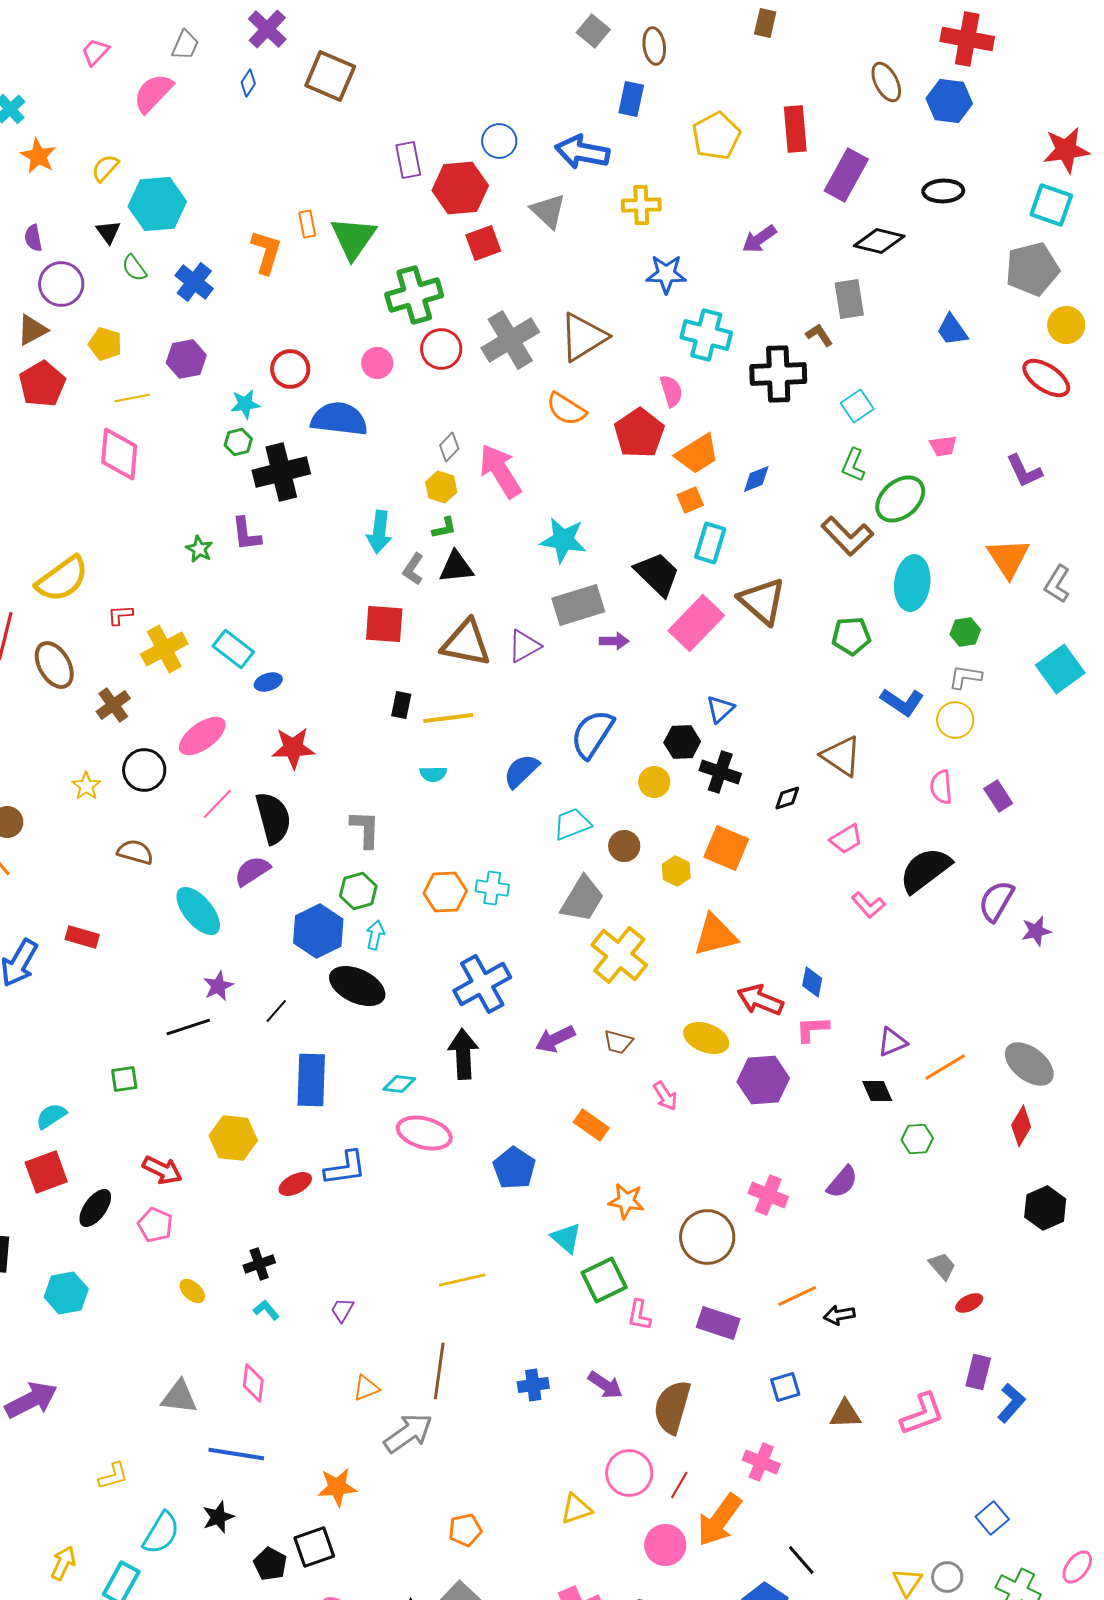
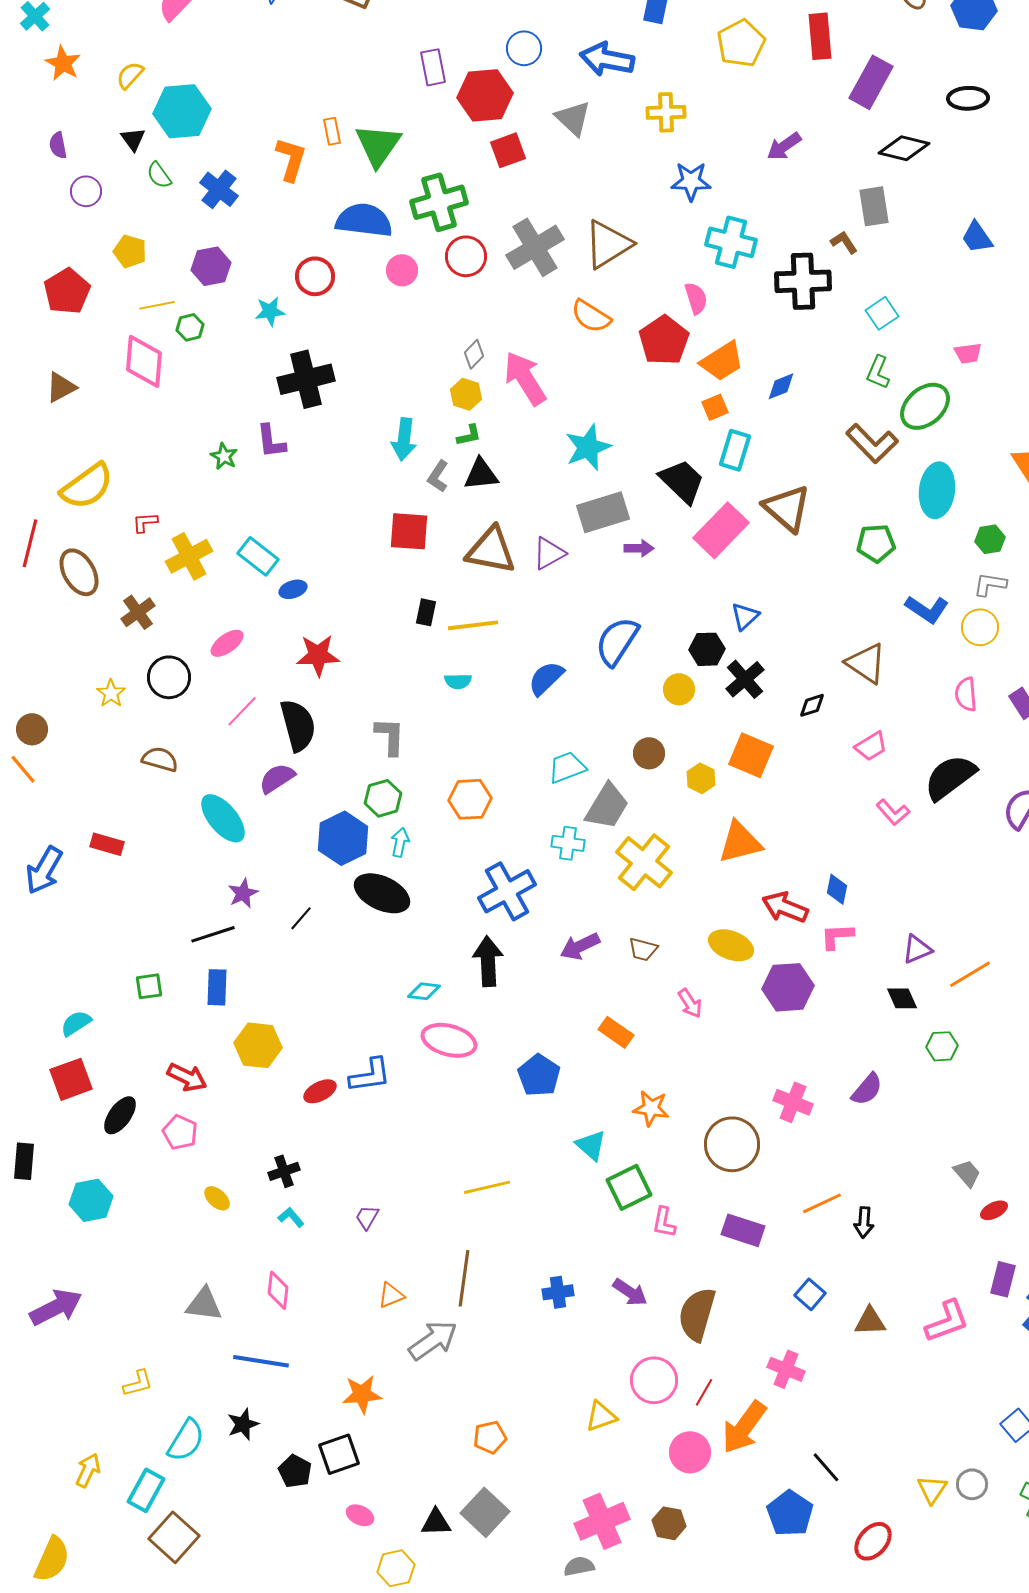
purple circle: (61, 284) -> (86, 191), size x0.7
brown triangle: (32, 330) -> (61, 387), moved
blue semicircle: (339, 419) -> (364, 220), moved
green hexagon: (238, 442) -> (190, 327), moved
cyan star: (563, 540) -> (588, 447), turned -30
pink ellipse: (202, 736) -> (227, 643), size x0.7
black cross: (720, 772) -> (745, 679), turned 30
cyan trapezoid: (572, 824) -> (567, 767), moved
cyan cross: (492, 888) -> (568, 843), moved
blue rectangle: (311, 1080) -> (217, 987), moved, size x0.7
black arrow: (839, 1315) -> (864, 1222), turned -76
blue square: (785, 1387) -> (810, 1294), turned -32

